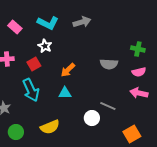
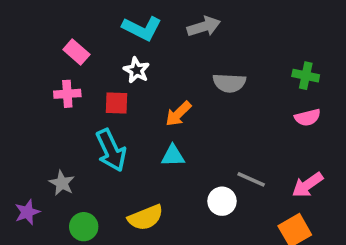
pink rectangle: (15, 27) -> (76, 52), moved
red square: (34, 64) -> (116, 103), turned 32
gray semicircle: (109, 64) -> (229, 83), moved
pink arrow: (139, 93) -> (308, 185), moved, turned -48

